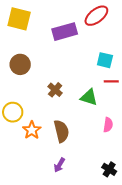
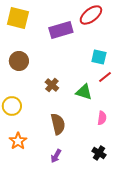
red line: (111, 81) -> (105, 77), turned -40
orange star: (32, 130) -> (18, 141), moved
black cross: (109, 169) -> (99, 153), moved

